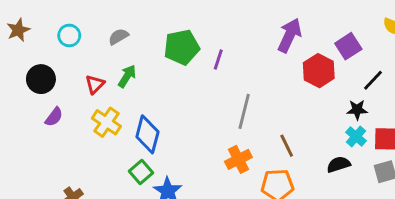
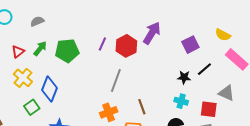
green pentagon: (182, 47) -> (67, 51), moved
red hexagon: (319, 71) -> (126, 46), moved
black star: (357, 110) -> (184, 77), moved
cyan cross: (356, 137) -> (181, 101), moved, turned -32
green square: (141, 172) -> (32, 107), moved

